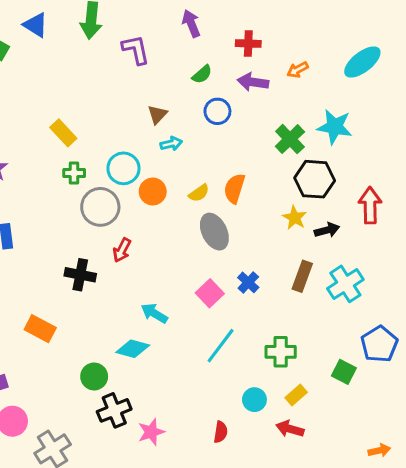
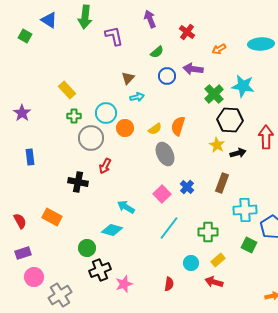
red cross: (248, 44) -> (187, 32), turned 35
cyan ellipse: (362, 62) -> (261, 44), turned 35
purple arrow: (253, 82) -> (193, 69), moved
cyan cross: (345, 284) -> (245, 210), moved, turned 30

